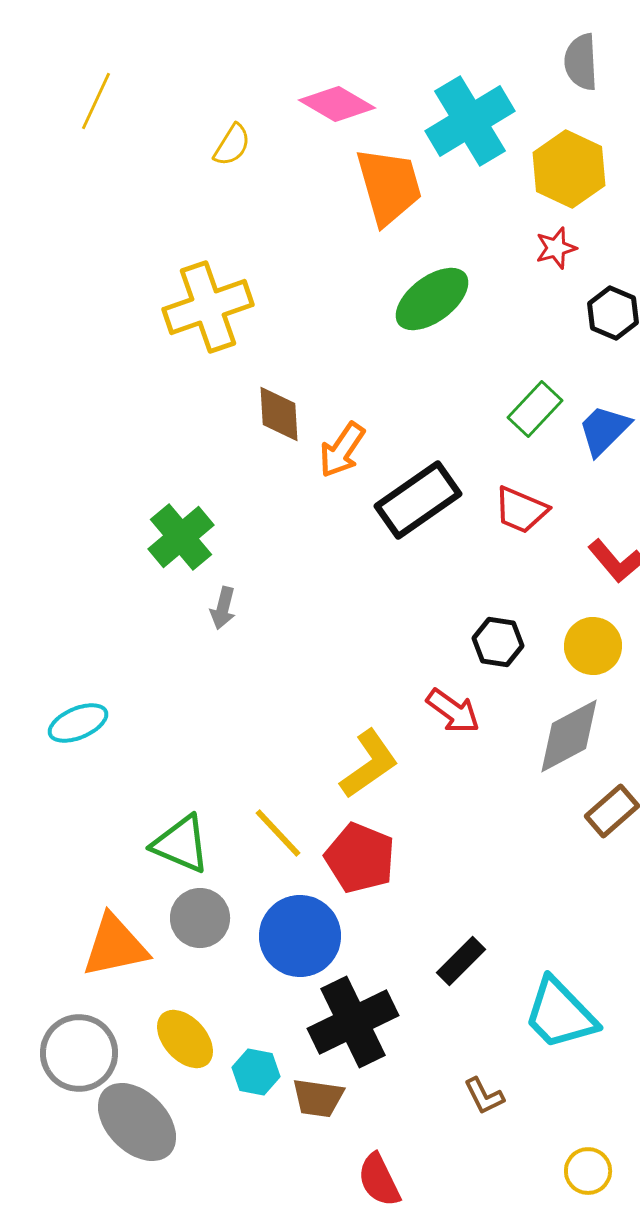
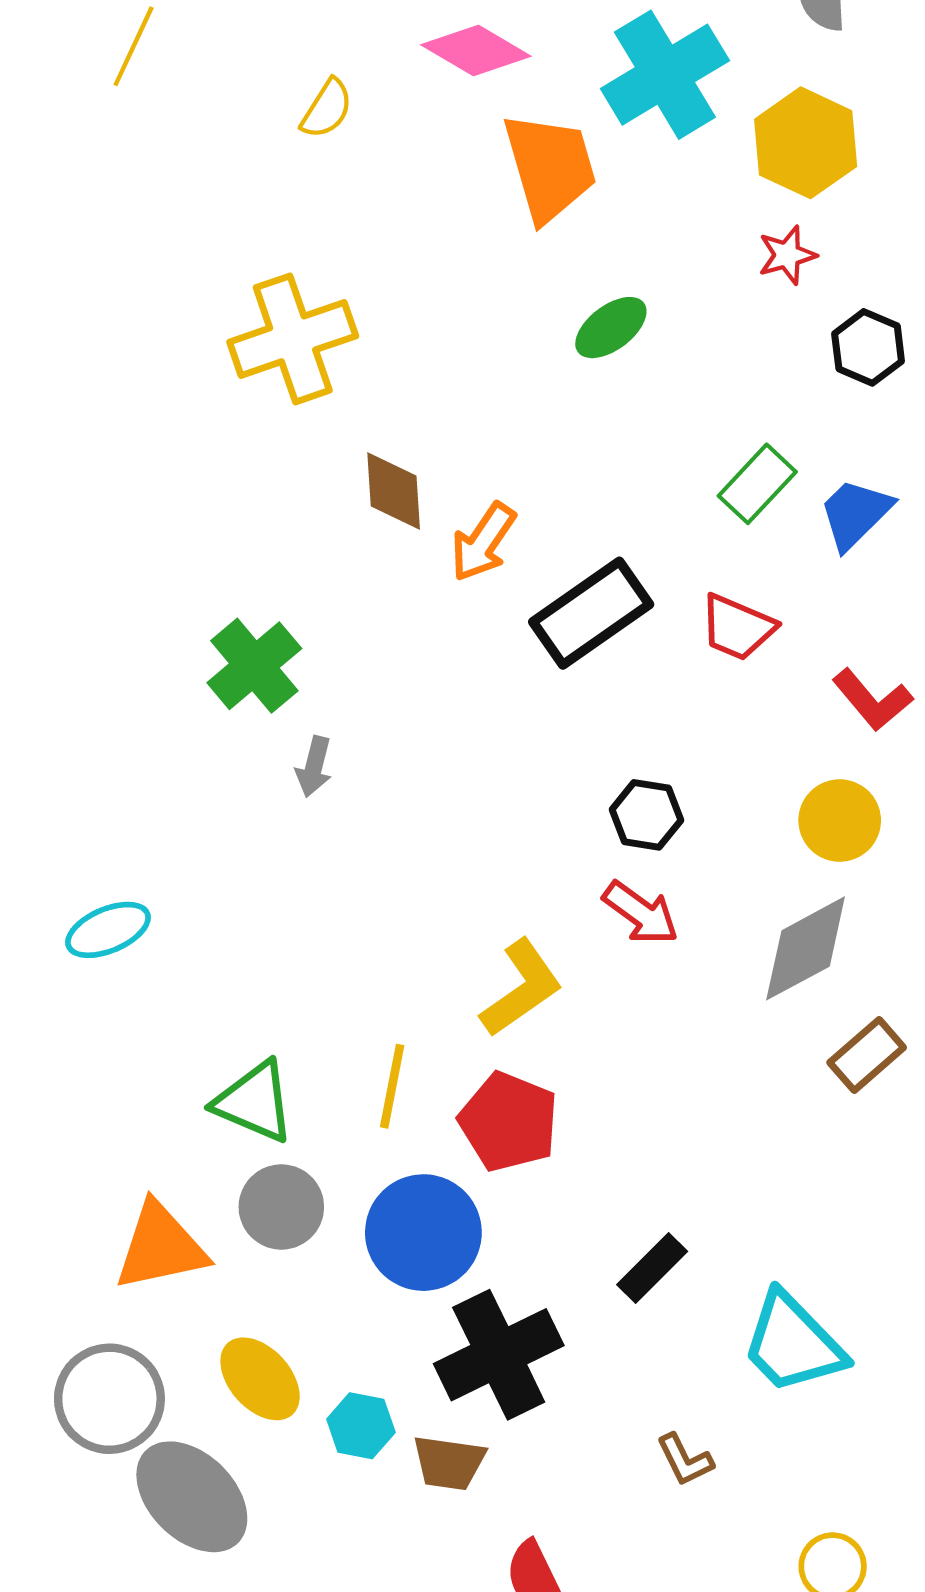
green ellipse: (432, 299) -> (611, 328), size x0.7
black hexagon: (498, 642) -> (646, 815), moved
yellow line: (278, 833) -> (392, 1086), turned 54

